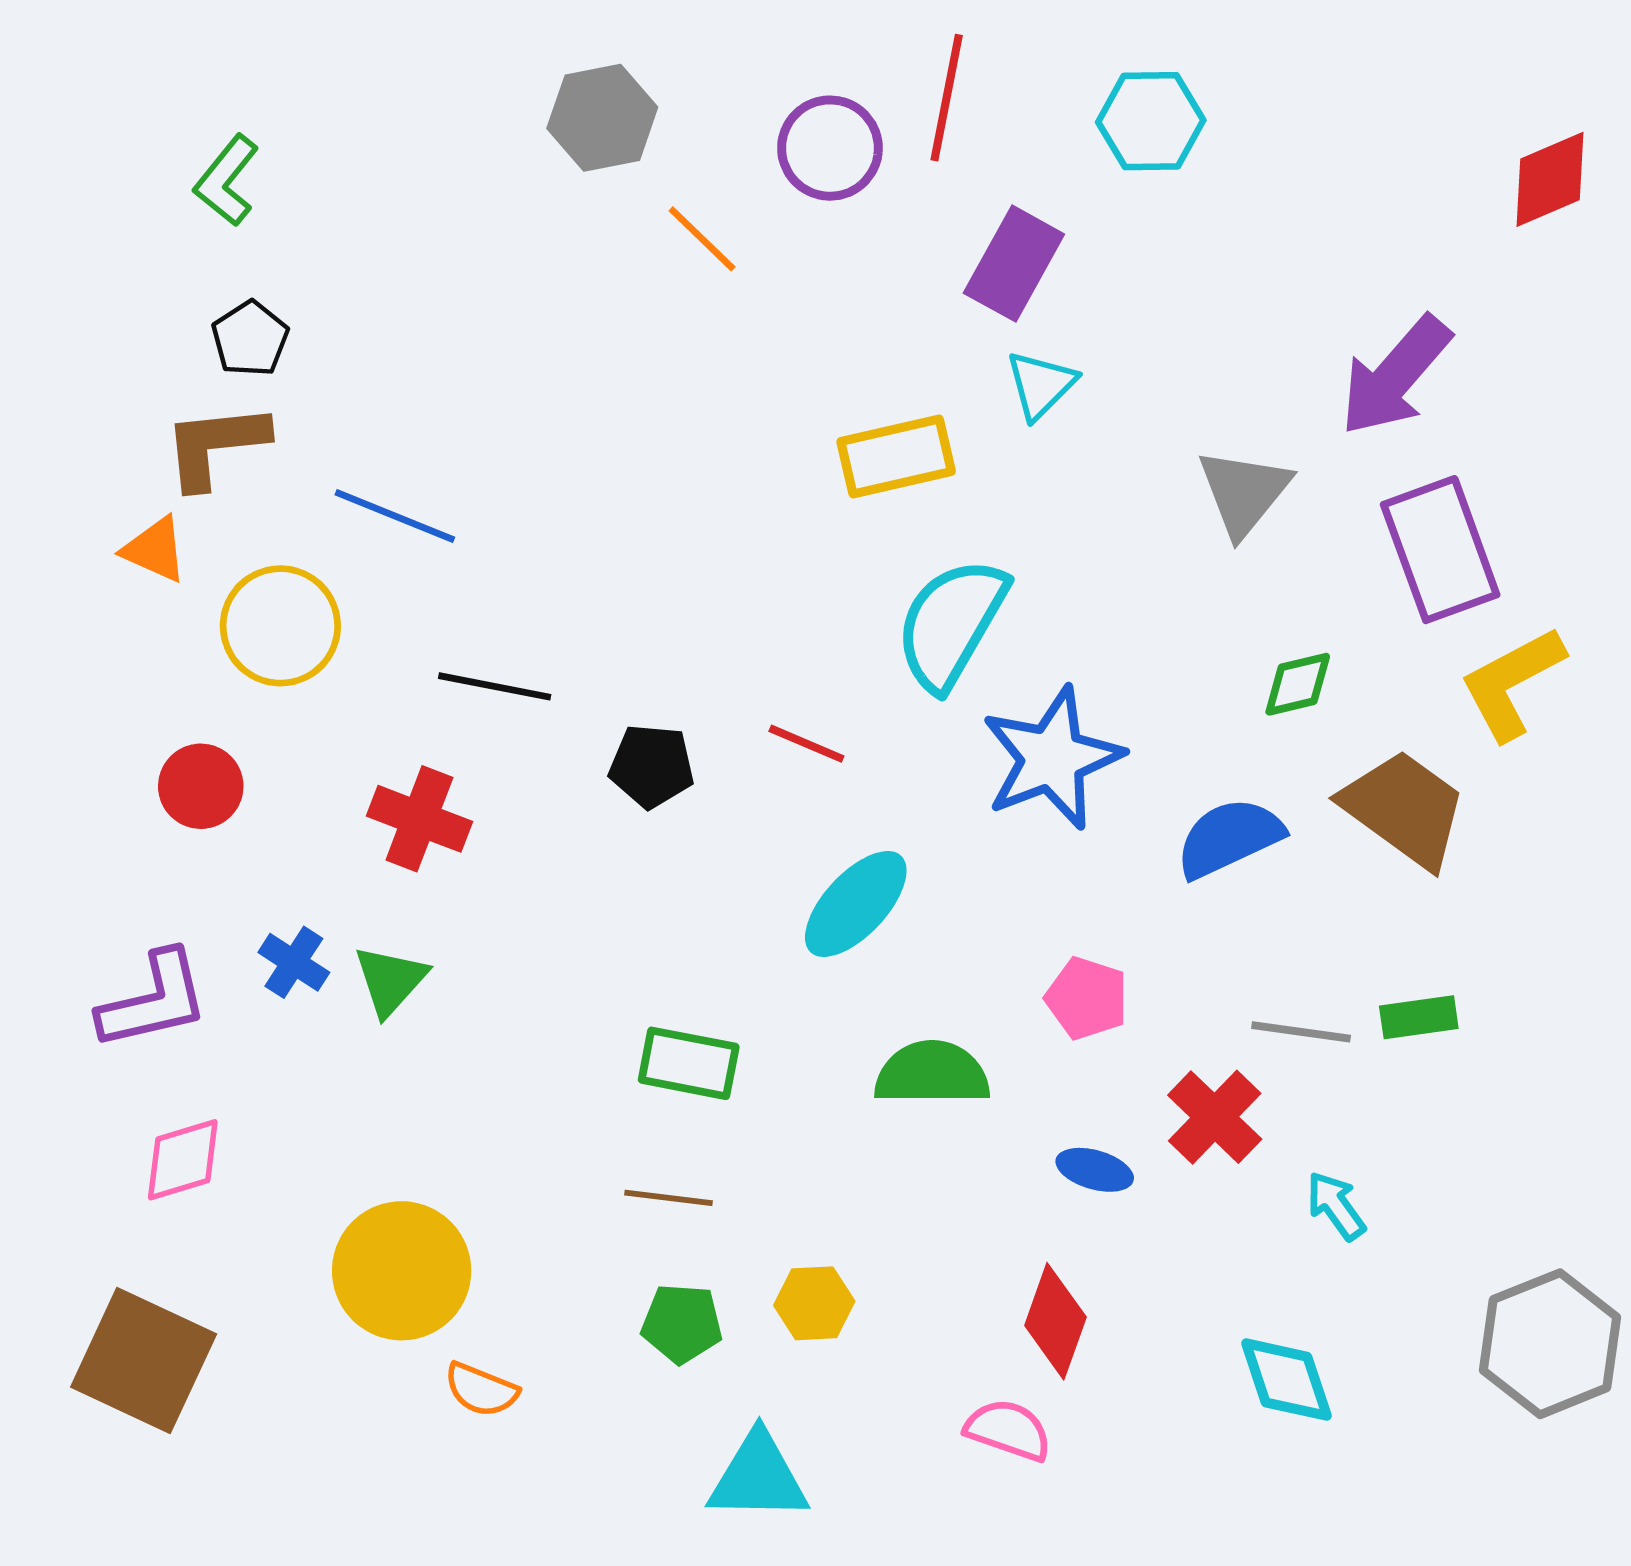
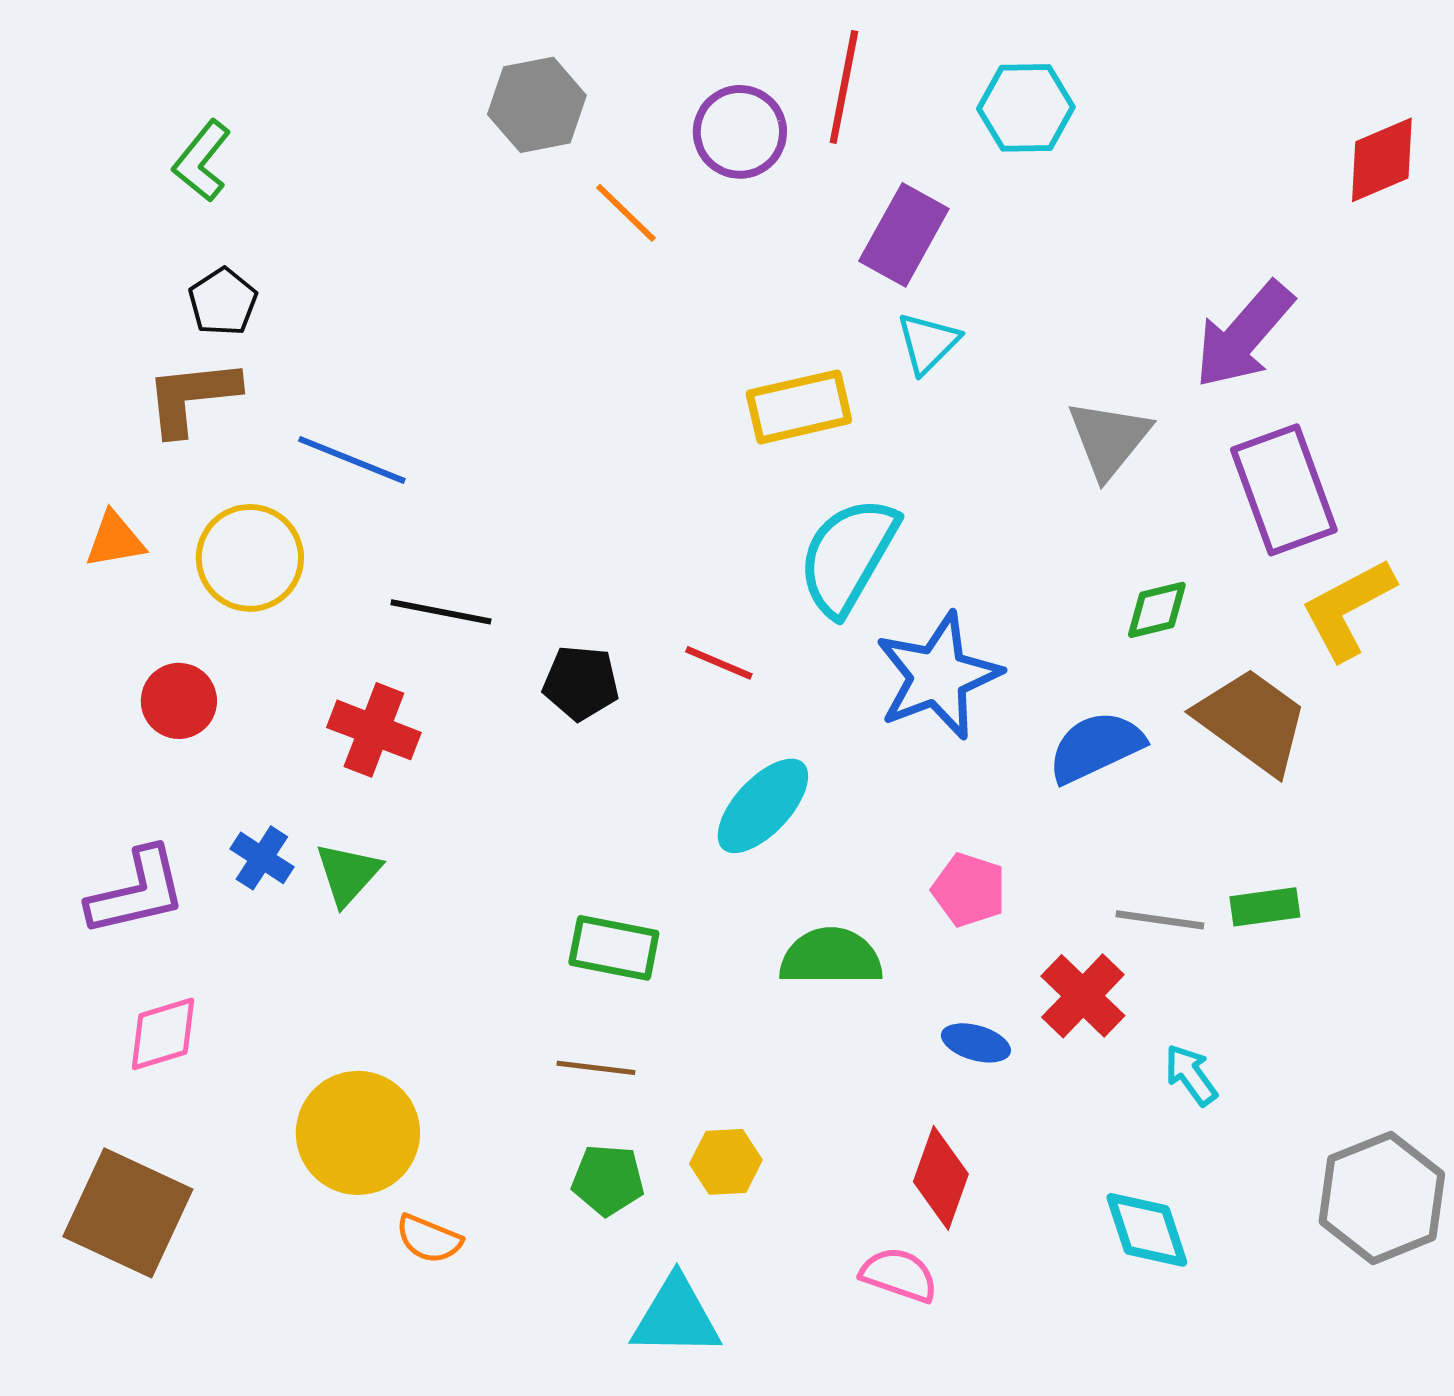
orange triangle: (155, 550) -> (115, 540), moved, turned -34

